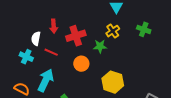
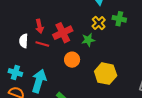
green cross: (144, 29) -> (119, 19), moved
red line: (51, 52) -> (42, 44), moved
cyan cross: (26, 57) -> (15, 73), moved

